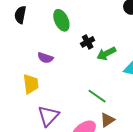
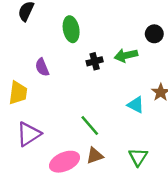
green arrow: (106, 53) -> (126, 55), moved
purple semicircle: (45, 58) -> (42, 67), turned 35

